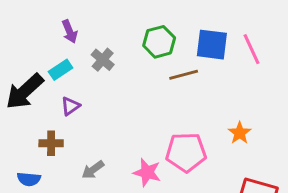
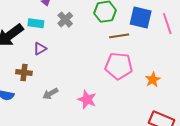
cyan rectangle: (61, 70) -> (36, 23), turned 35
pink pentagon: (186, 152) -> (119, 66), moved

